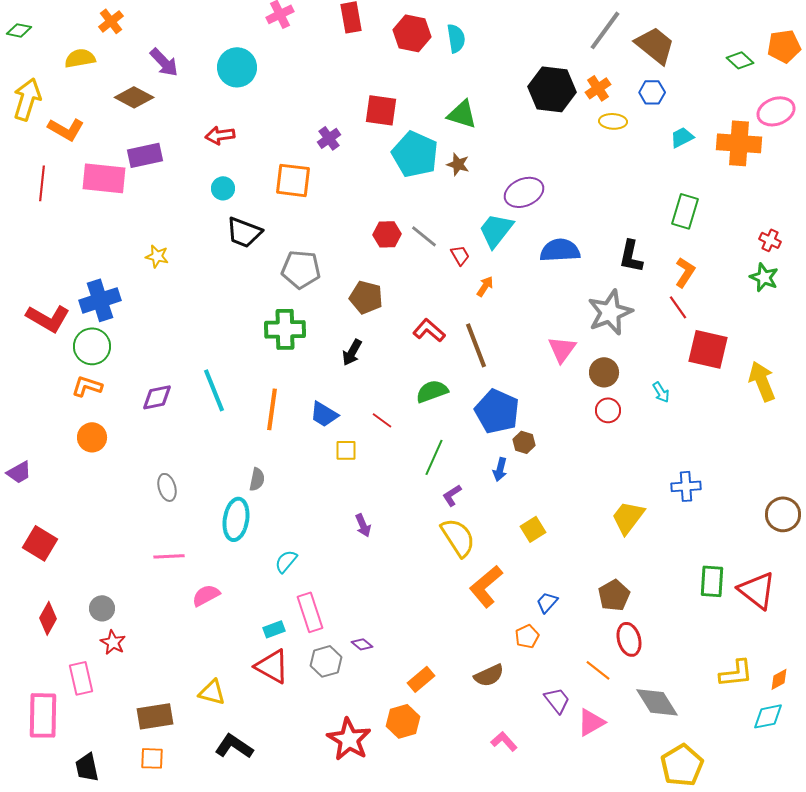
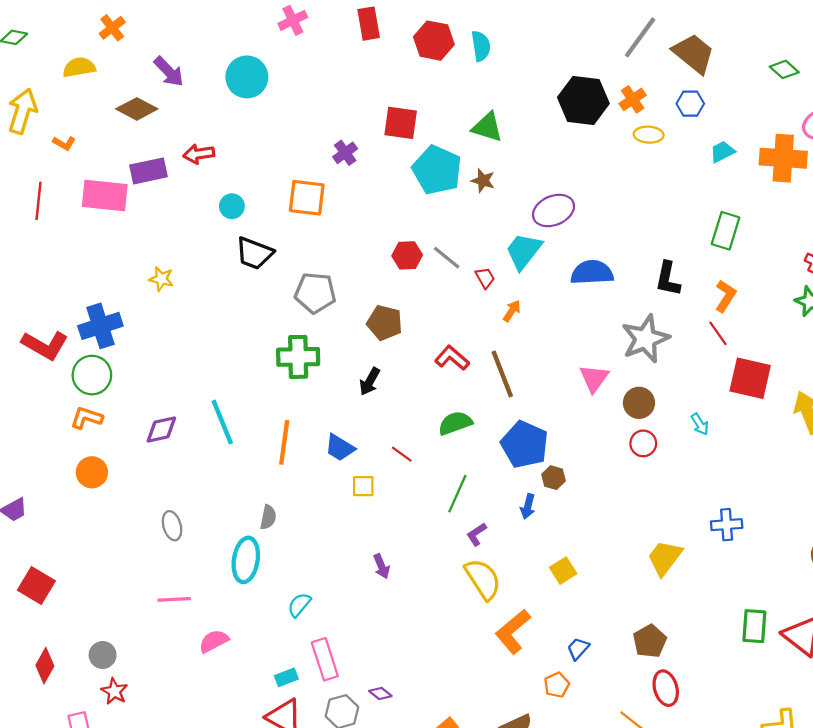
orange L-shape: (66, 129) -> (64, 143), size x0.6
red arrow: (220, 135) -> (199, 154), moved

